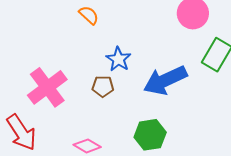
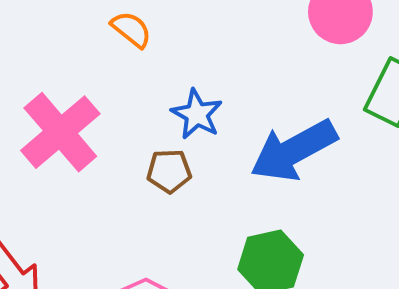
pink cross: (47, 87) -> (60, 132), moved

